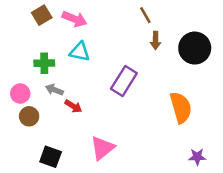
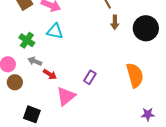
green cross: (44, 63) -> (27, 40), turned 35
purple rectangle: (124, 81) -> (90, 77), moved, size x0.6
pink triangle: (102, 148) -> (66, 96), moved

